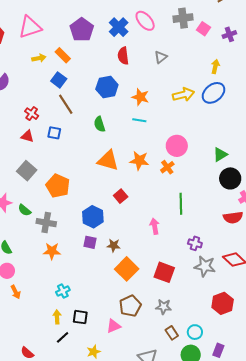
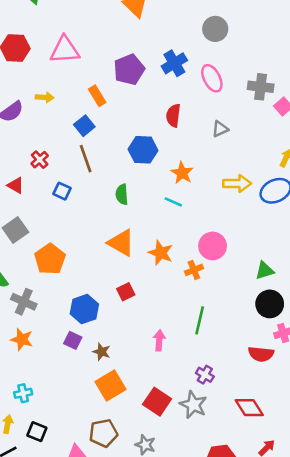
blue cross: (119, 27) -> (174, 63), moved
yellow arrow: (39, 58) -> (45, 97), moved
red triangle: (27, 136) -> (16, 185), moved
gray star: (205, 266) -> (193, 405), moved

